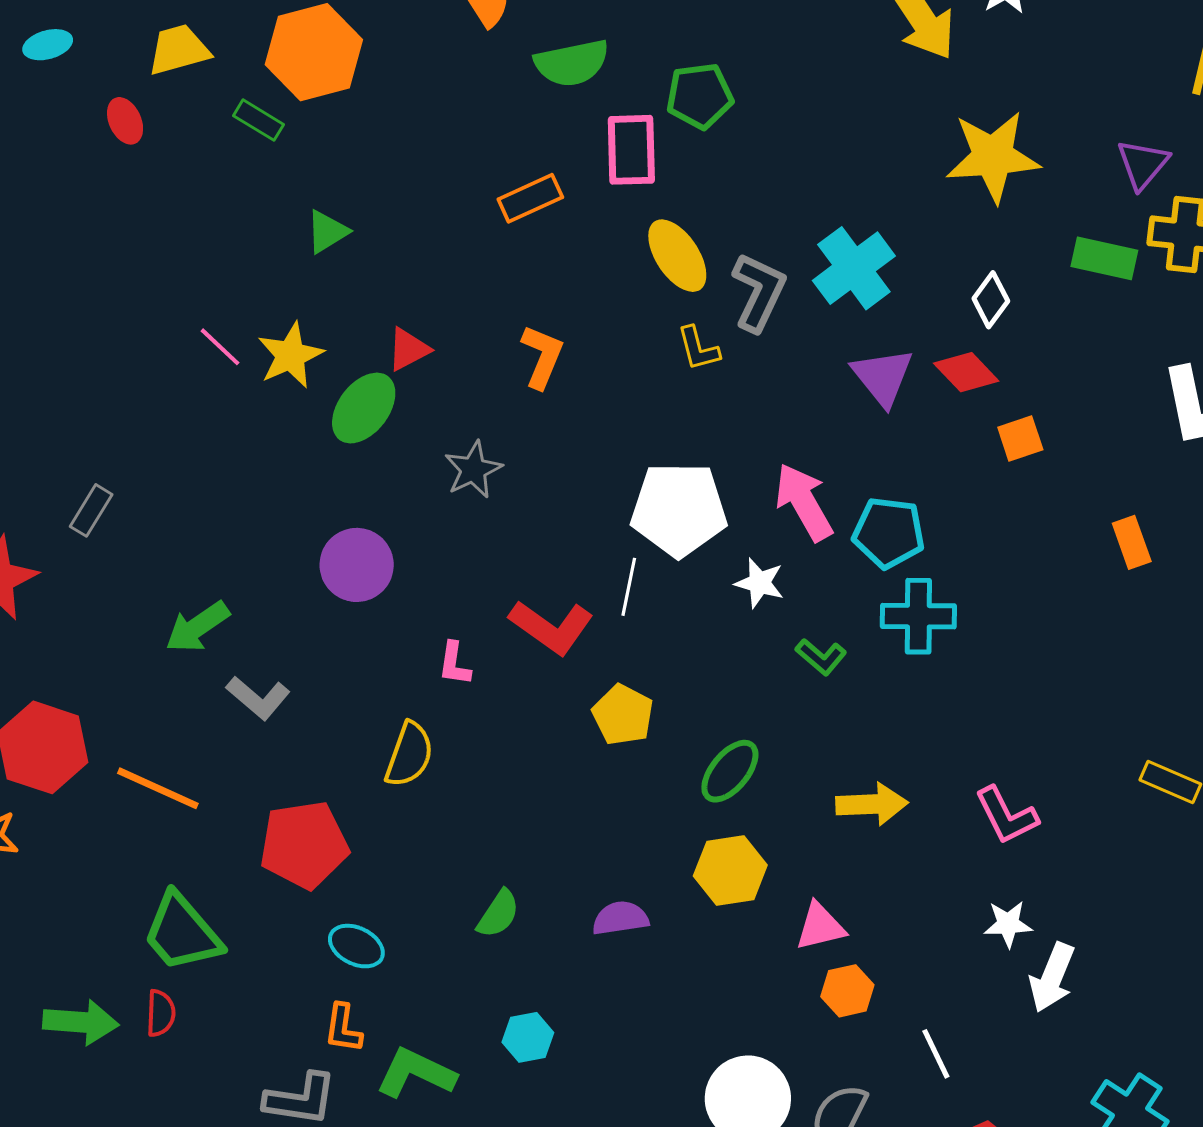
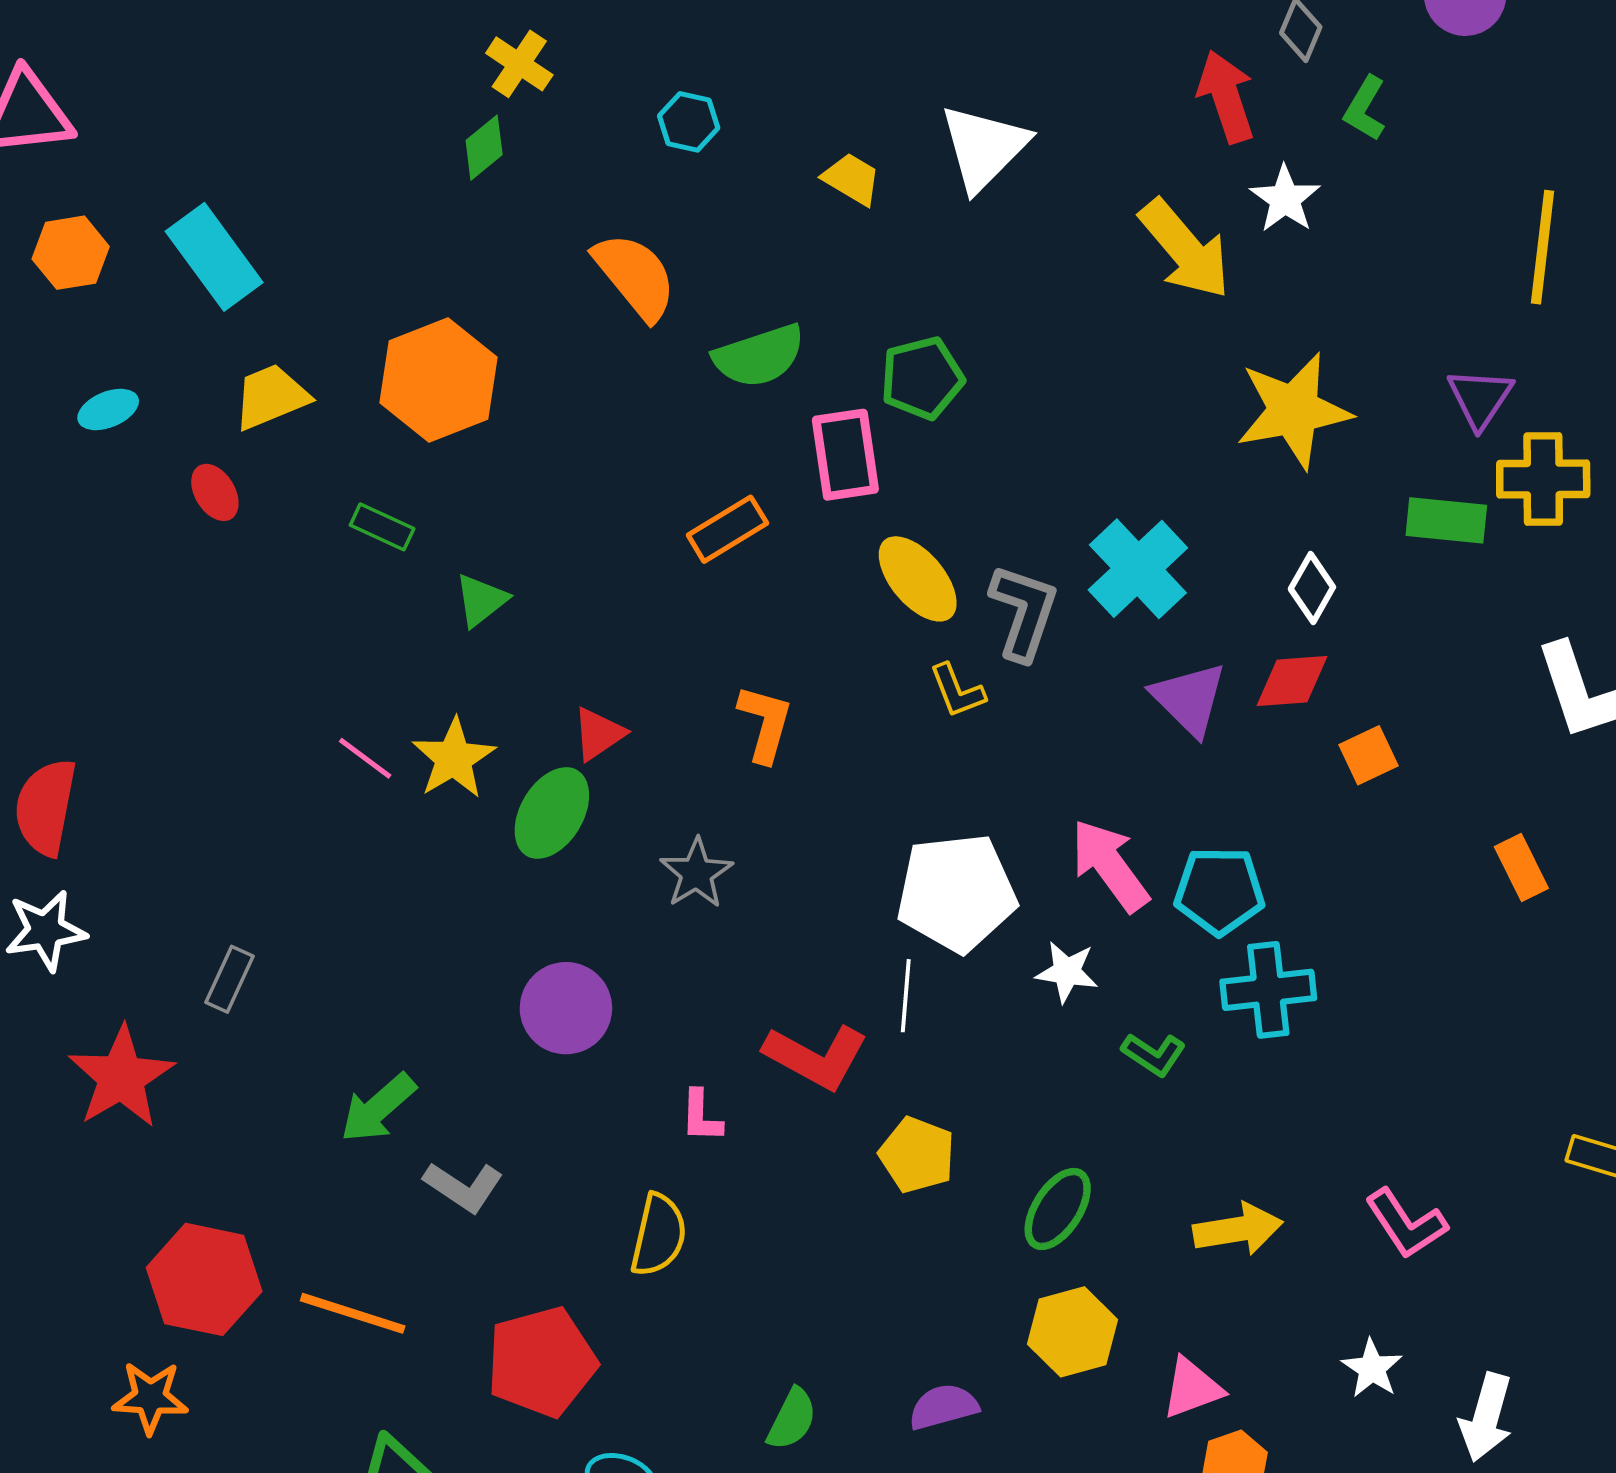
green rectangle: (258, 120) -> (382, 527), moved
red diamond: (966, 372) -> (1292, 681), turned -44
white star: (1008, 924) -> (1372, 1368), moved, turned -30

